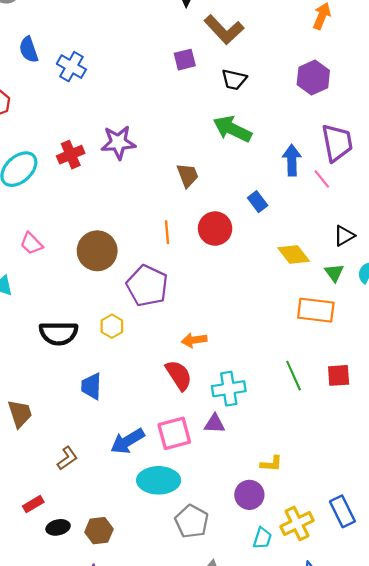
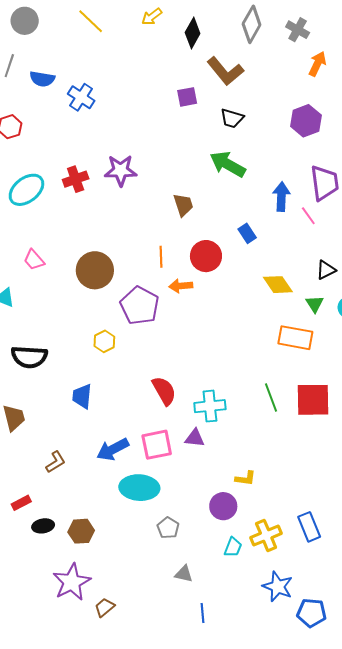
blue semicircle: (29, 50) -> (42, 79), turned -65
black semicircle: (59, 333) -> (29, 357), moved
orange arrow: (194, 340) -> (181, 286), moved
red square: (339, 375) -> (313, 400), size x1.6
gray pentagon: (192, 521) -> (168, 528), size x0.7

